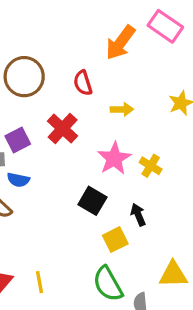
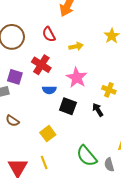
purple square: (18, 140) -> (15, 77), turned -35
yellow cross: (151, 166) -> (109, 90), moved
blue semicircle: (18, 180) -> (49, 90), moved
yellow square: (115, 240) -> (48, 134), moved

